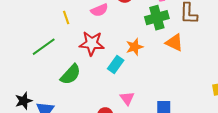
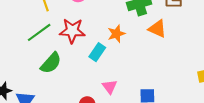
green line: (44, 47) -> (39, 32), moved

